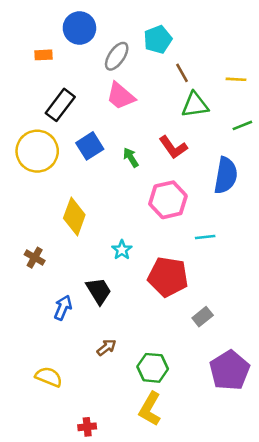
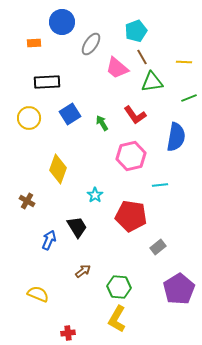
cyan pentagon: (158, 40) -> (136, 31), moved
pink trapezoid: (121, 96) -> (117, 68), moved
black rectangle: (60, 105) -> (47, 82), turned 50
yellow circle: (37, 151) -> (29, 118), size x0.7

